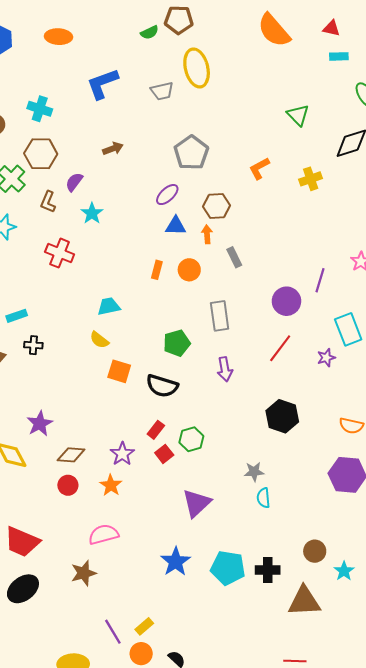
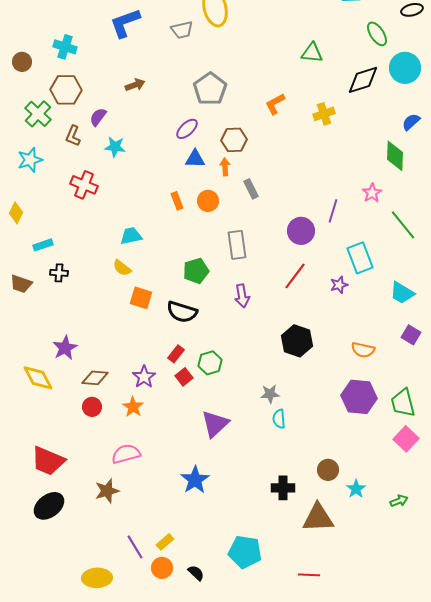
green triangle: (298, 115) -> (312, 53), turned -40
cyan star: (92, 213) -> (115, 147), turned -30
orange rectangle: (157, 270) -> (177, 201), turned -36
cyan pentagon: (228, 568) -> (245, 552), moved

